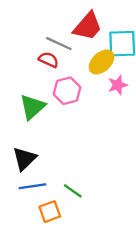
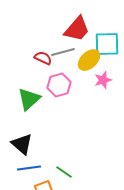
gray line: (59, 44) -> (63, 52), moved, turned -40
black triangle: (24, 159) -> (22, 144), turned -35

